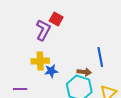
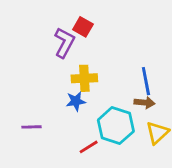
yellow cross: (40, 61) -> (84, 78), moved
brown arrow: (84, 72) -> (144, 103), moved

